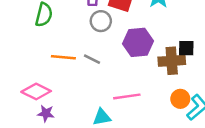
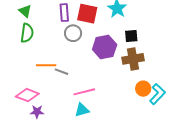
black square: (186, 48) -> (131, 36), moved
gray line: (92, 59) -> (61, 72), moved
pink line: (127, 96) -> (84, 92), moved

